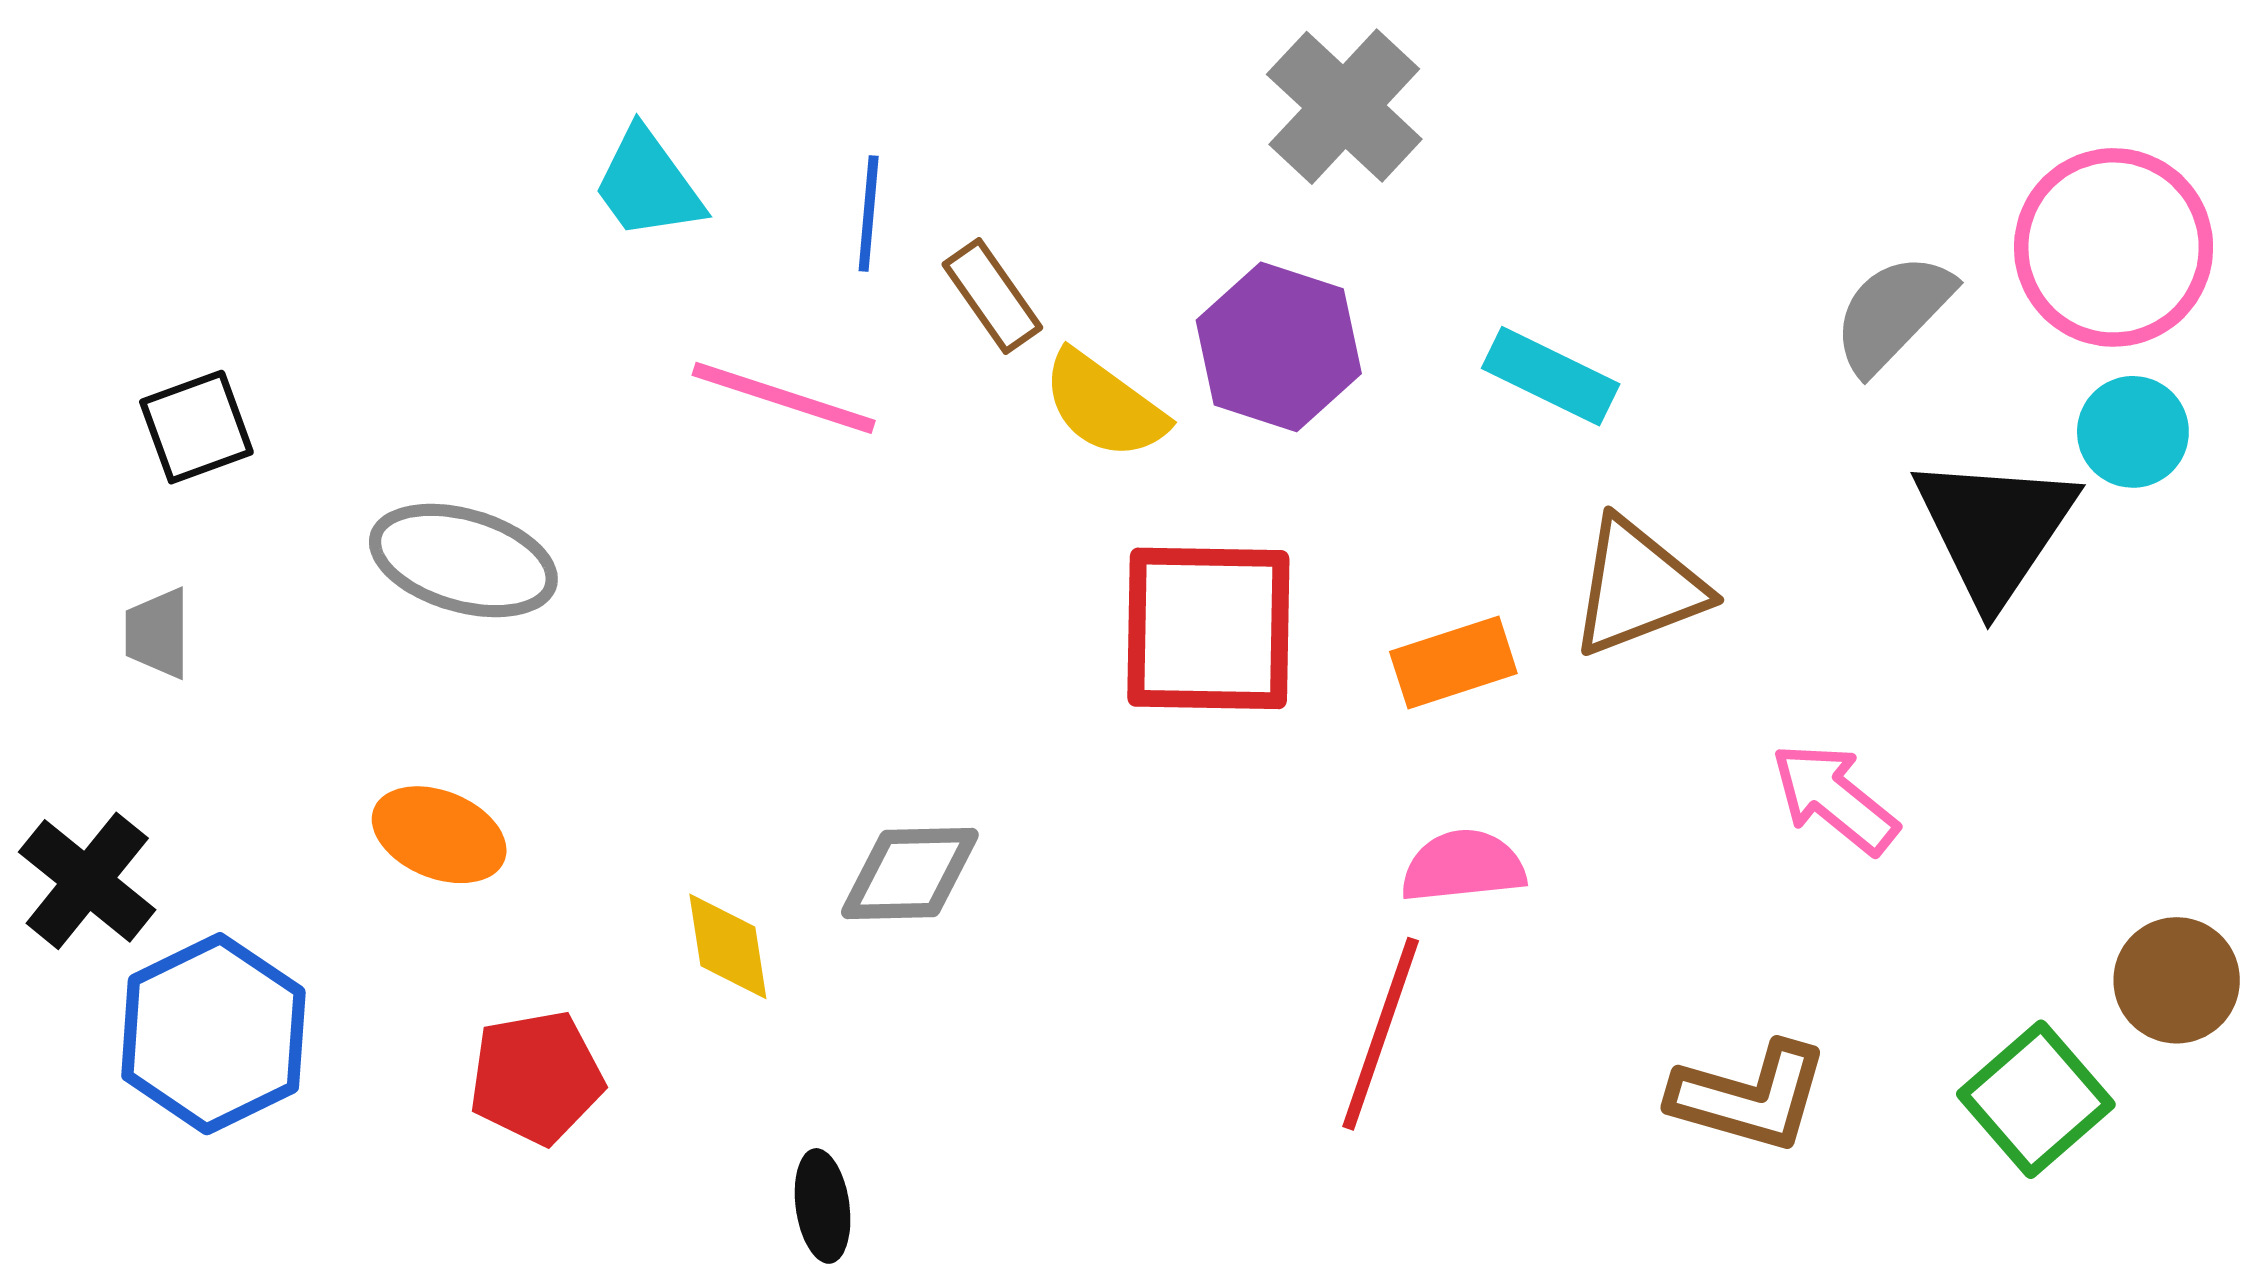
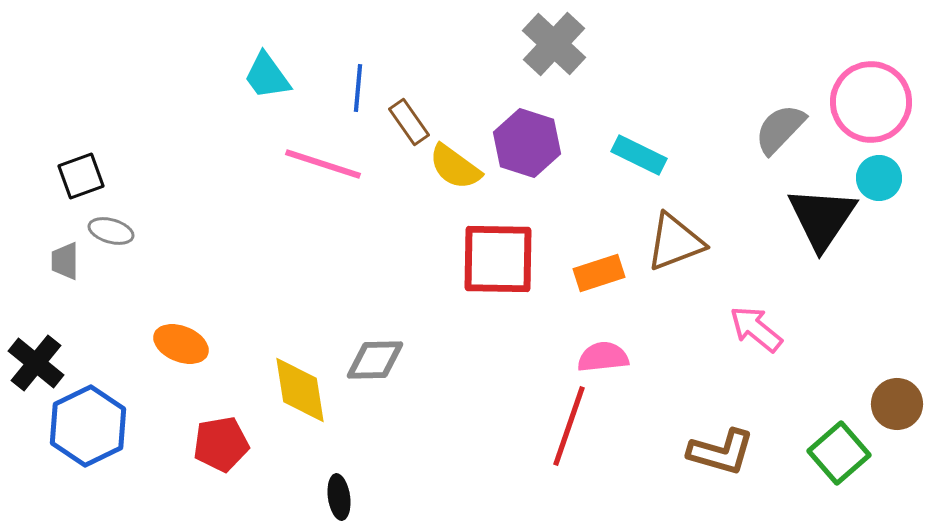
gray ellipse: (463, 560) -> (111, 231), moved, size x0.6
yellow diamond: (728, 946) -> (300, 390), size x1.5

